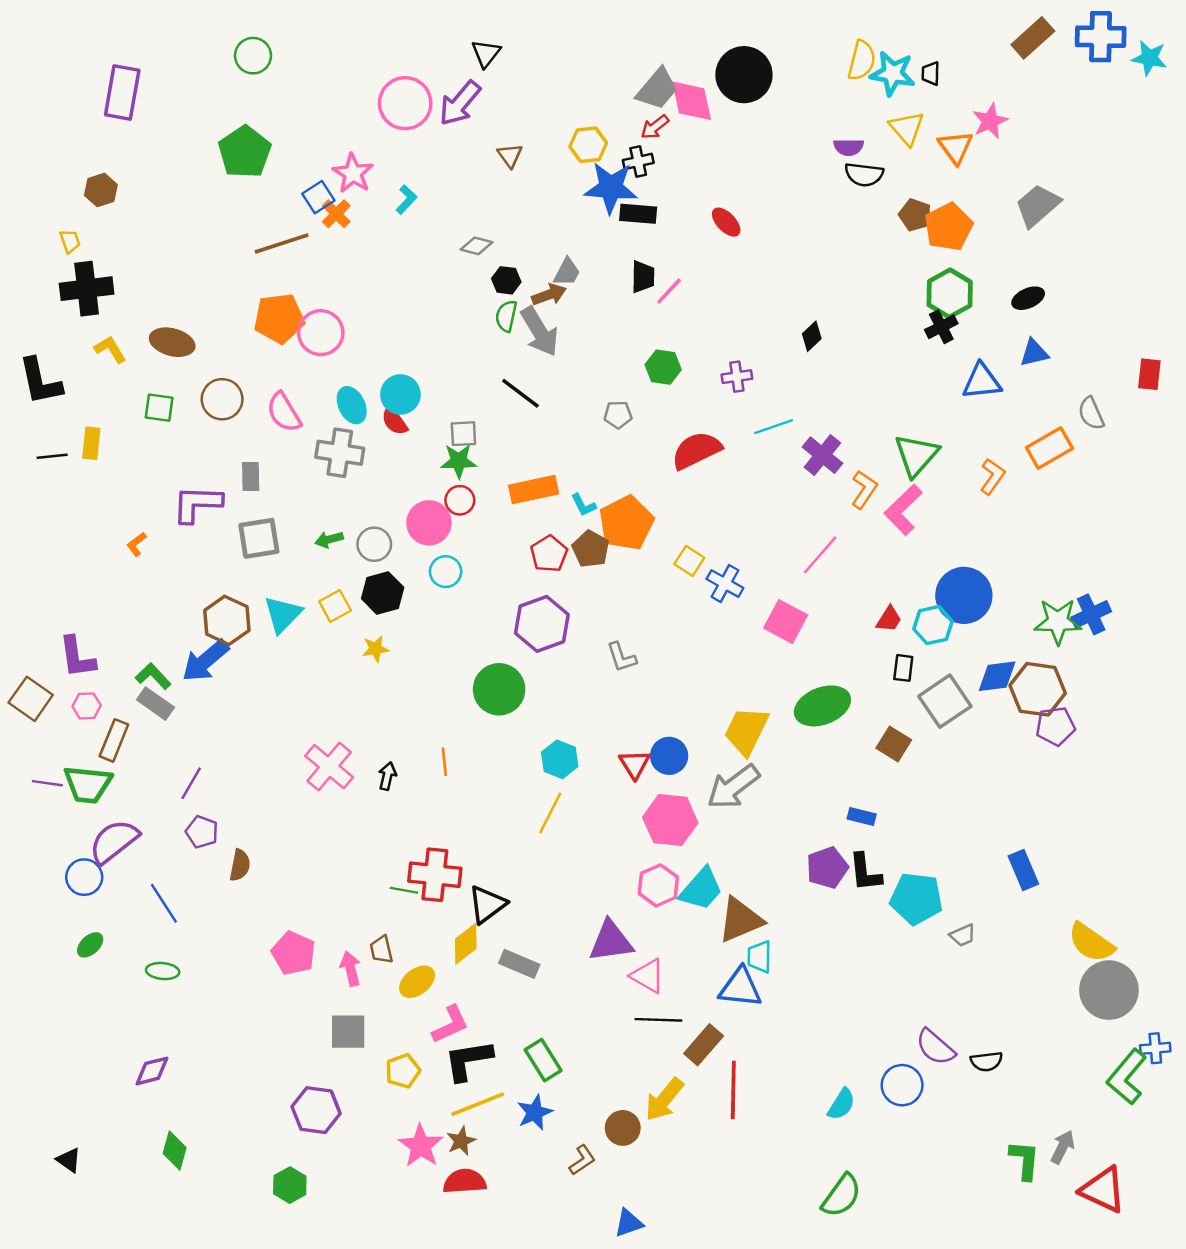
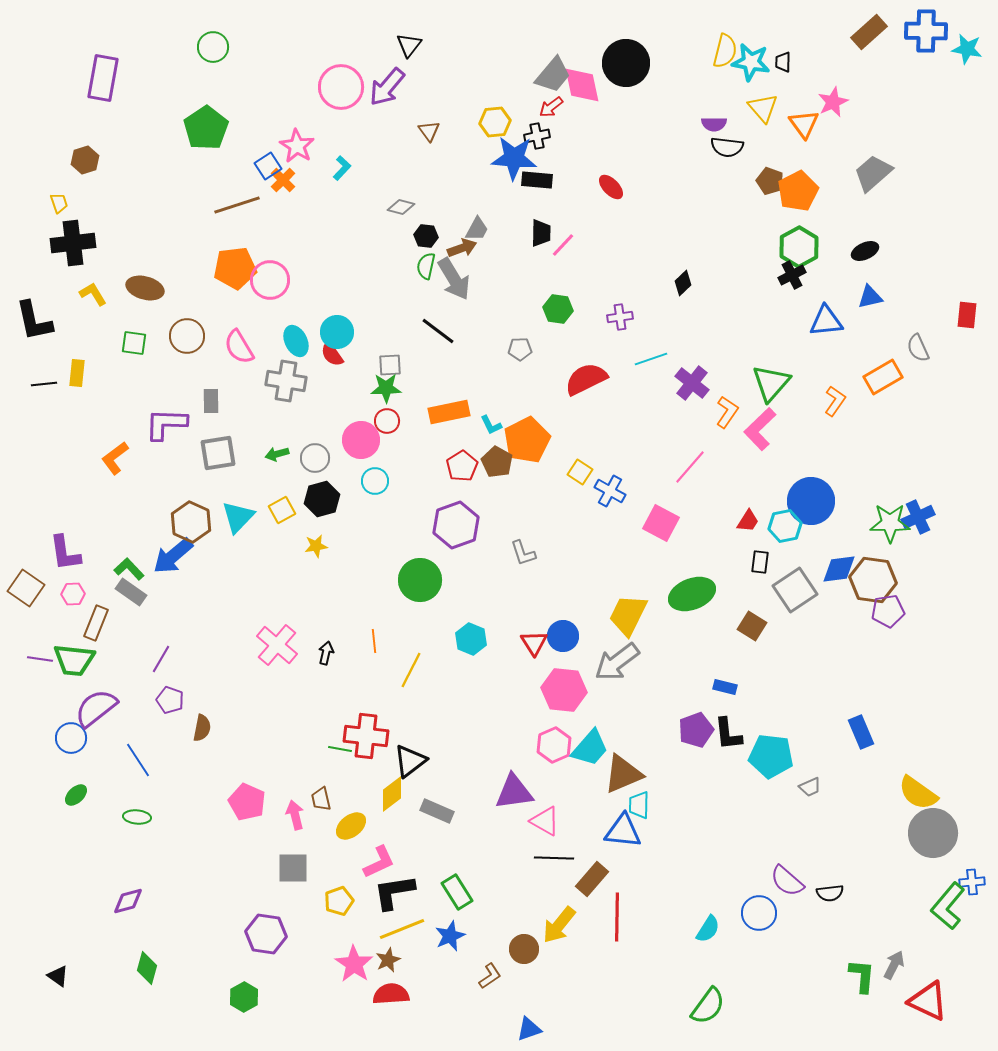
orange L-shape: (137, 544) -> (115, 458), size x1.6
yellow line: (550, 813) -> (411, 670), moved

